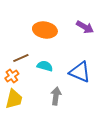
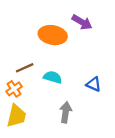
purple arrow: (85, 27) -> (82, 22), moved
blue triangle: (80, 72) -> (94, 84), size x0.6

